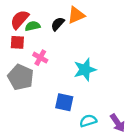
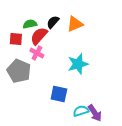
orange triangle: (76, 15) -> (75, 24), moved
red semicircle: (20, 20) -> (39, 36), moved
purple arrow: (118, 123) -> (95, 113), moved

